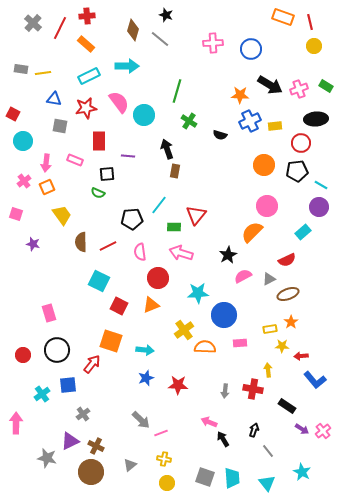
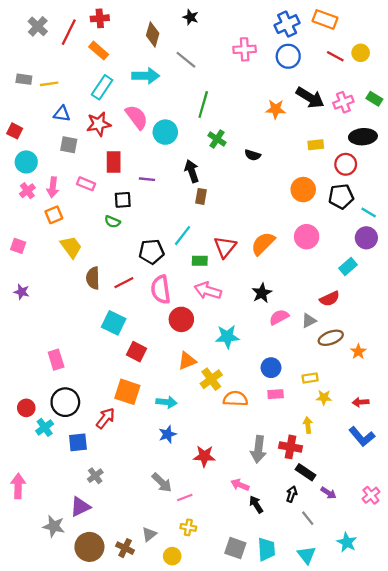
red line: (310, 22) -> (335, 56), moved, turned -49
gray line: (160, 39) -> (186, 60), moved
cyan rectangle: (89, 76) -> (102, 87), turned -30
blue cross: (250, 121) -> (287, 24), moved
pink cross: (24, 181) -> (27, 191), moved
orange semicircle: (252, 232) -> (263, 244), moved
purple star: (33, 244) -> (22, 292), moved
pink semicircle: (140, 252) -> (161, 290), size x1.4
orange triangle: (151, 305) -> (187, 361), moved
blue circle: (224, 315) -> (271, 368), moved, size x0.7
orange star: (291, 322) -> (358, 352), moved
red arrow: (301, 356) -> (361, 402), moved
red star: (178, 385) -> (204, 456), moved
gray arrow: (225, 391) -> (258, 449), size x1.6
cyan cross: (42, 394) -> (45, 427), moved
black rectangle: (287, 406) -> (305, 472), moved
purple arrow: (302, 429) -> (328, 493), moved
brown cross: (96, 446) -> (125, 548), moved
brown circle: (91, 472) -> (89, 547), moved
yellow circle: (167, 483) -> (172, 556), moved

